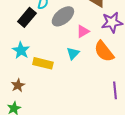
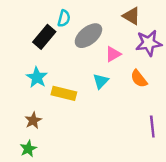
orange semicircle: (104, 51) -> (139, 79), size x0.7

